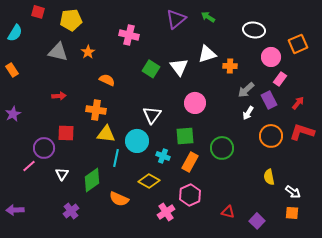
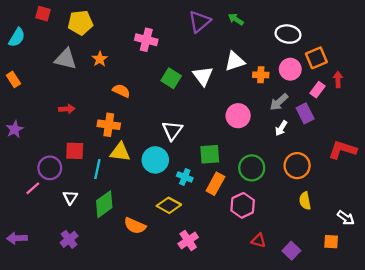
orange square: (298, 44) -> (316, 58), moved
pink circle: (271, 57) -> (290, 69), moved
pink circle: (195, 103) -> (238, 116), moved
red arrow: (298, 103) -> (338, 79), moved, turned -40
orange circle: (271, 136) -> (297, 166), moved
cyan line: (116, 158) -> (97, 169), moved
white arrow: (293, 192) -> (346, 218), moved
pink hexagon: (190, 195) -> (243, 205), moved
purple cross: (71, 211) -> (69, 239), moved

